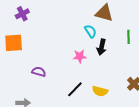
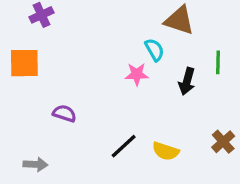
black arrow: (102, 47) -> (187, 81), moved
pink star: (80, 56) -> (137, 74), moved

